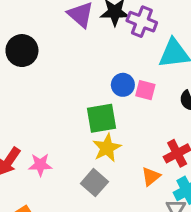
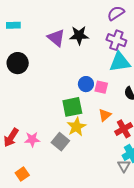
purple cross: (142, 22) -> (116, 40), moved
orange triangle: (151, 176) -> (105, 115), moved
gray square: (94, 183) -> (60, 142), moved

